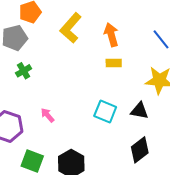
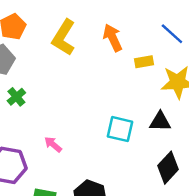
yellow rectangle: (114, 63) -> (144, 62), moved

